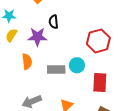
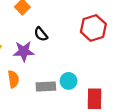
black semicircle: (54, 22) -> (41, 34), turned -32
red hexagon: (98, 41) -> (93, 28), moved

